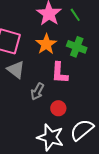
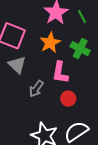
red circle: (58, 108) -> (68, 99), moved

